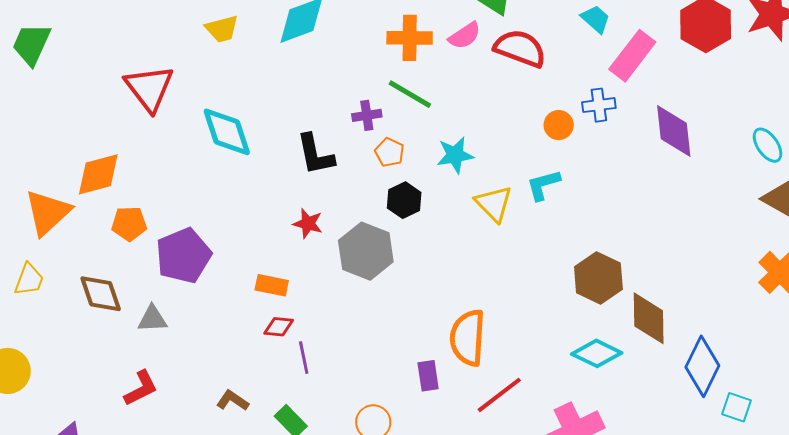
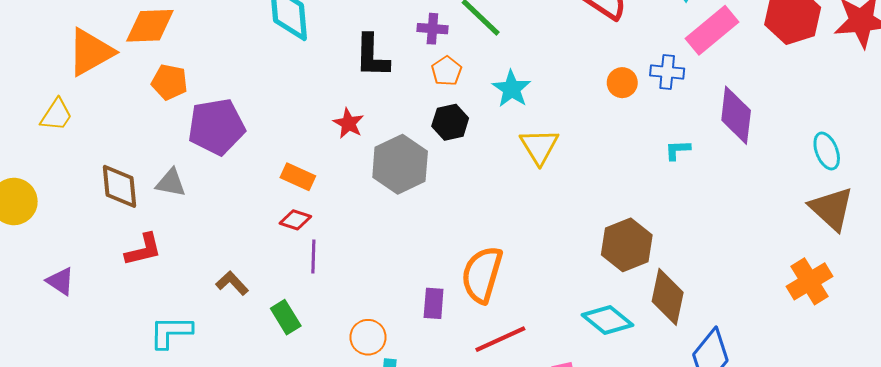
cyan star: (455, 155) -> (512, 89), turned 30
cyan L-shape: (543, 185) -> (678, 150), moved, size x0.7
brown diamond: (101, 294) -> (119, 186), moved

